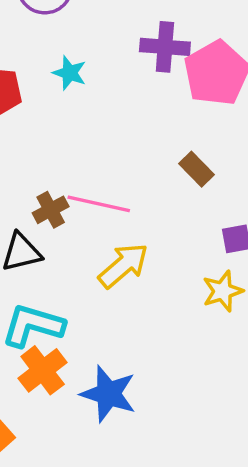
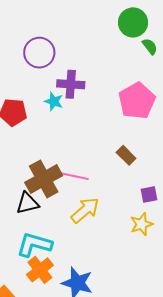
purple cross: (165, 47) -> (71, 84), moved
brown cross: (51, 210) -> (44, 179), size x1.8

